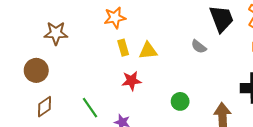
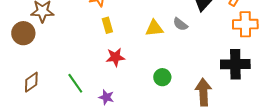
yellow triangle: (148, 51) -> (154, 28), moved
brown circle: (36, 70) -> (23, 33), moved

